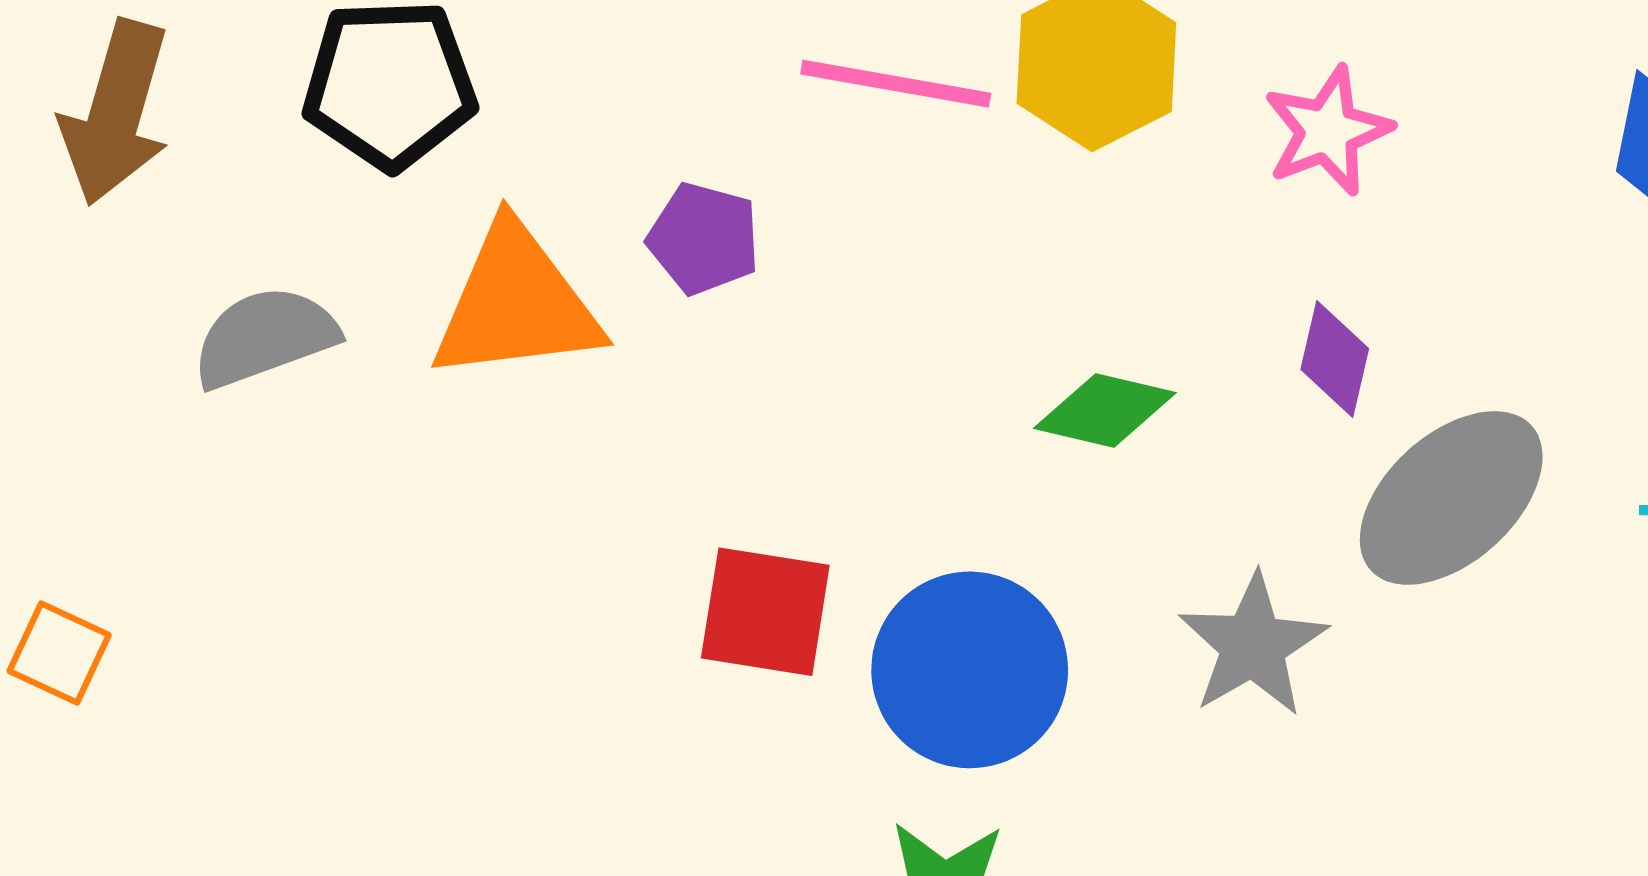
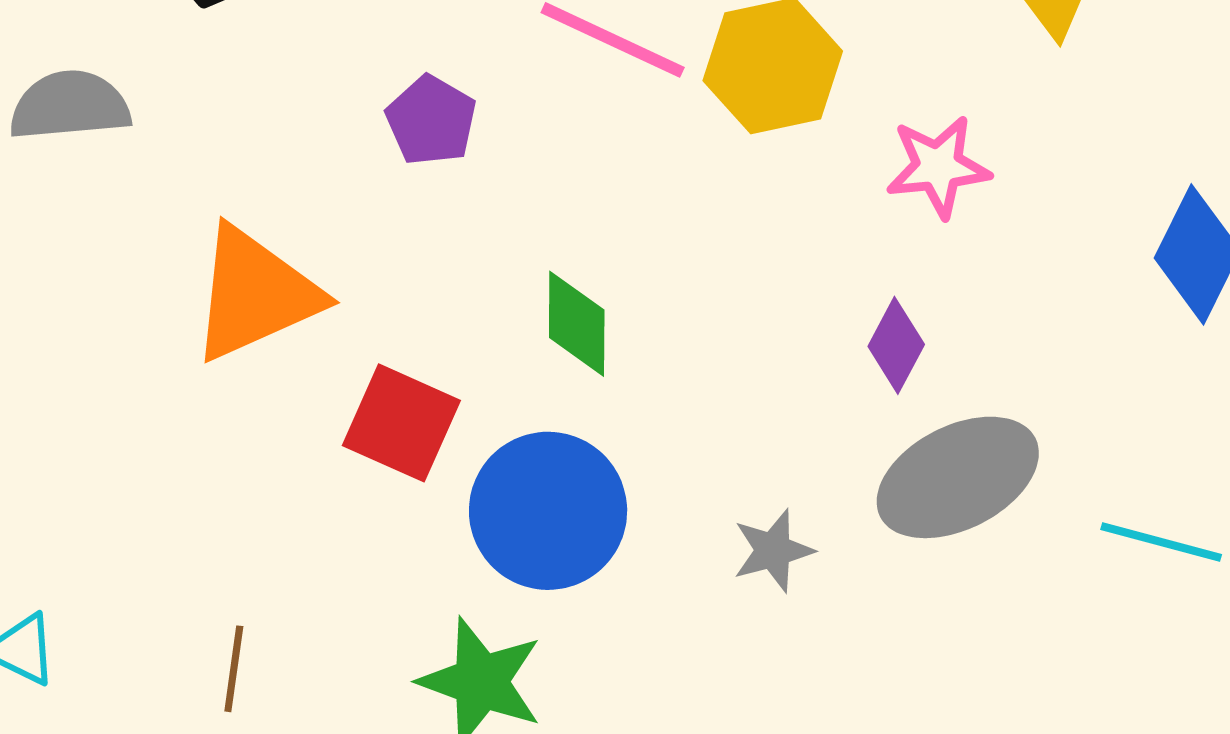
orange triangle: (516, 304) -> (255, 294), moved, turned -32
green diamond: (1105, 411) -> (577, 324), moved, turned 62
gray star: (1253, 645) -> (773, 551), size x0.7

